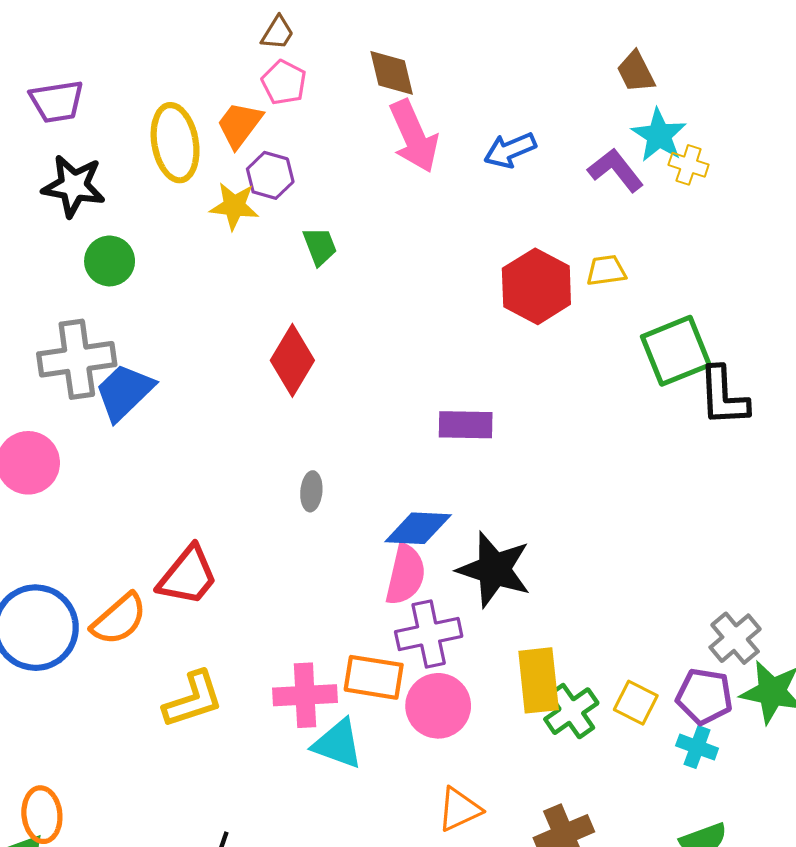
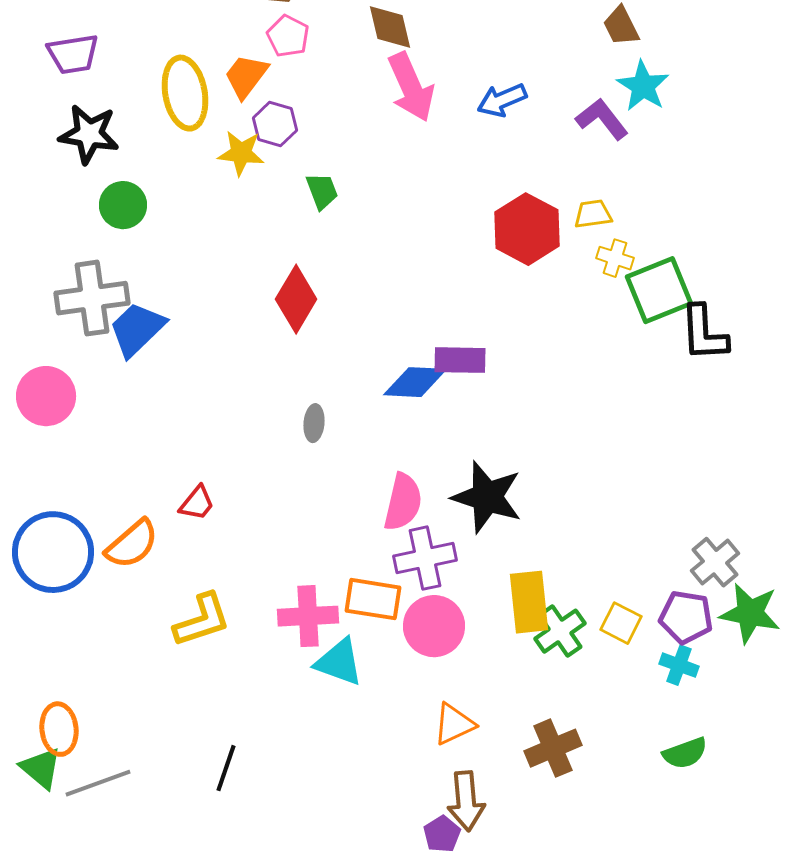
yellow cross: (689, 165) -> (615, 258), moved
blue diamond: (418, 528) -> (415, 382), moved
red trapezoid: (188, 576) -> (197, 503), size x0.6

